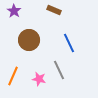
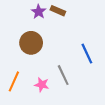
purple star: (14, 11) -> (39, 12), moved
blue line: (69, 43) -> (87, 54), moved

